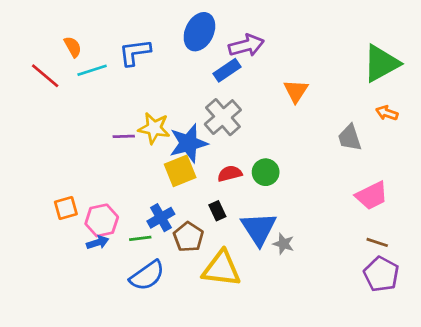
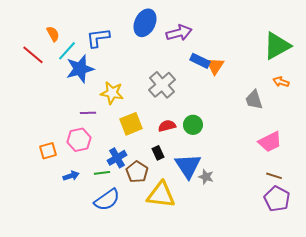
cyan line: (92, 70) -> (67, 51), turned -30
blue rectangle: (227, 70) -> (200, 61), moved, turned 60
purple line: (124, 136) -> (88, 113), moved
blue star: (188, 143) -> (80, 69), moved
pink hexagon: (102, 220) -> (79, 140), moved

